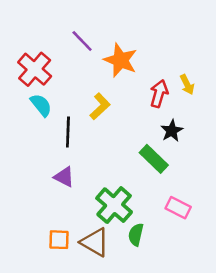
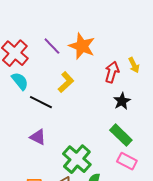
purple line: (82, 41) -> (52, 46), moved
black line: (68, 132) -> (41, 102), turned -65
green rectangle: (154, 159) -> (121, 135), moved

